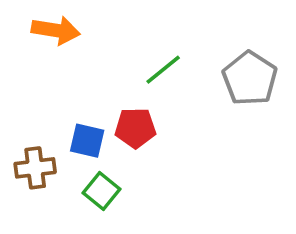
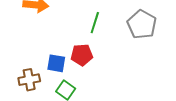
green line: (163, 70) -> (95, 23), turned -30

